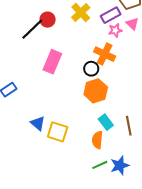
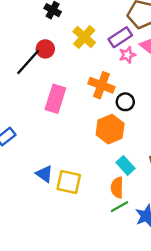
orange cross: (105, 54) -> (101, 85), moved
black circle: (91, 69) -> (125, 102), moved
green line: (100, 165) -> (120, 207), moved

